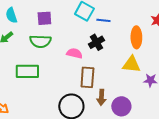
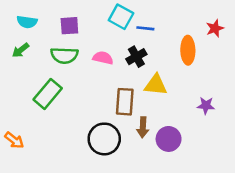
cyan semicircle: (11, 15) -> (27, 22), turned -63
pink semicircle: (74, 53) -> (103, 58), moved
yellow triangle: (131, 64) -> (156, 85), moved
green rectangle: (27, 71) -> (48, 94), turned -50

